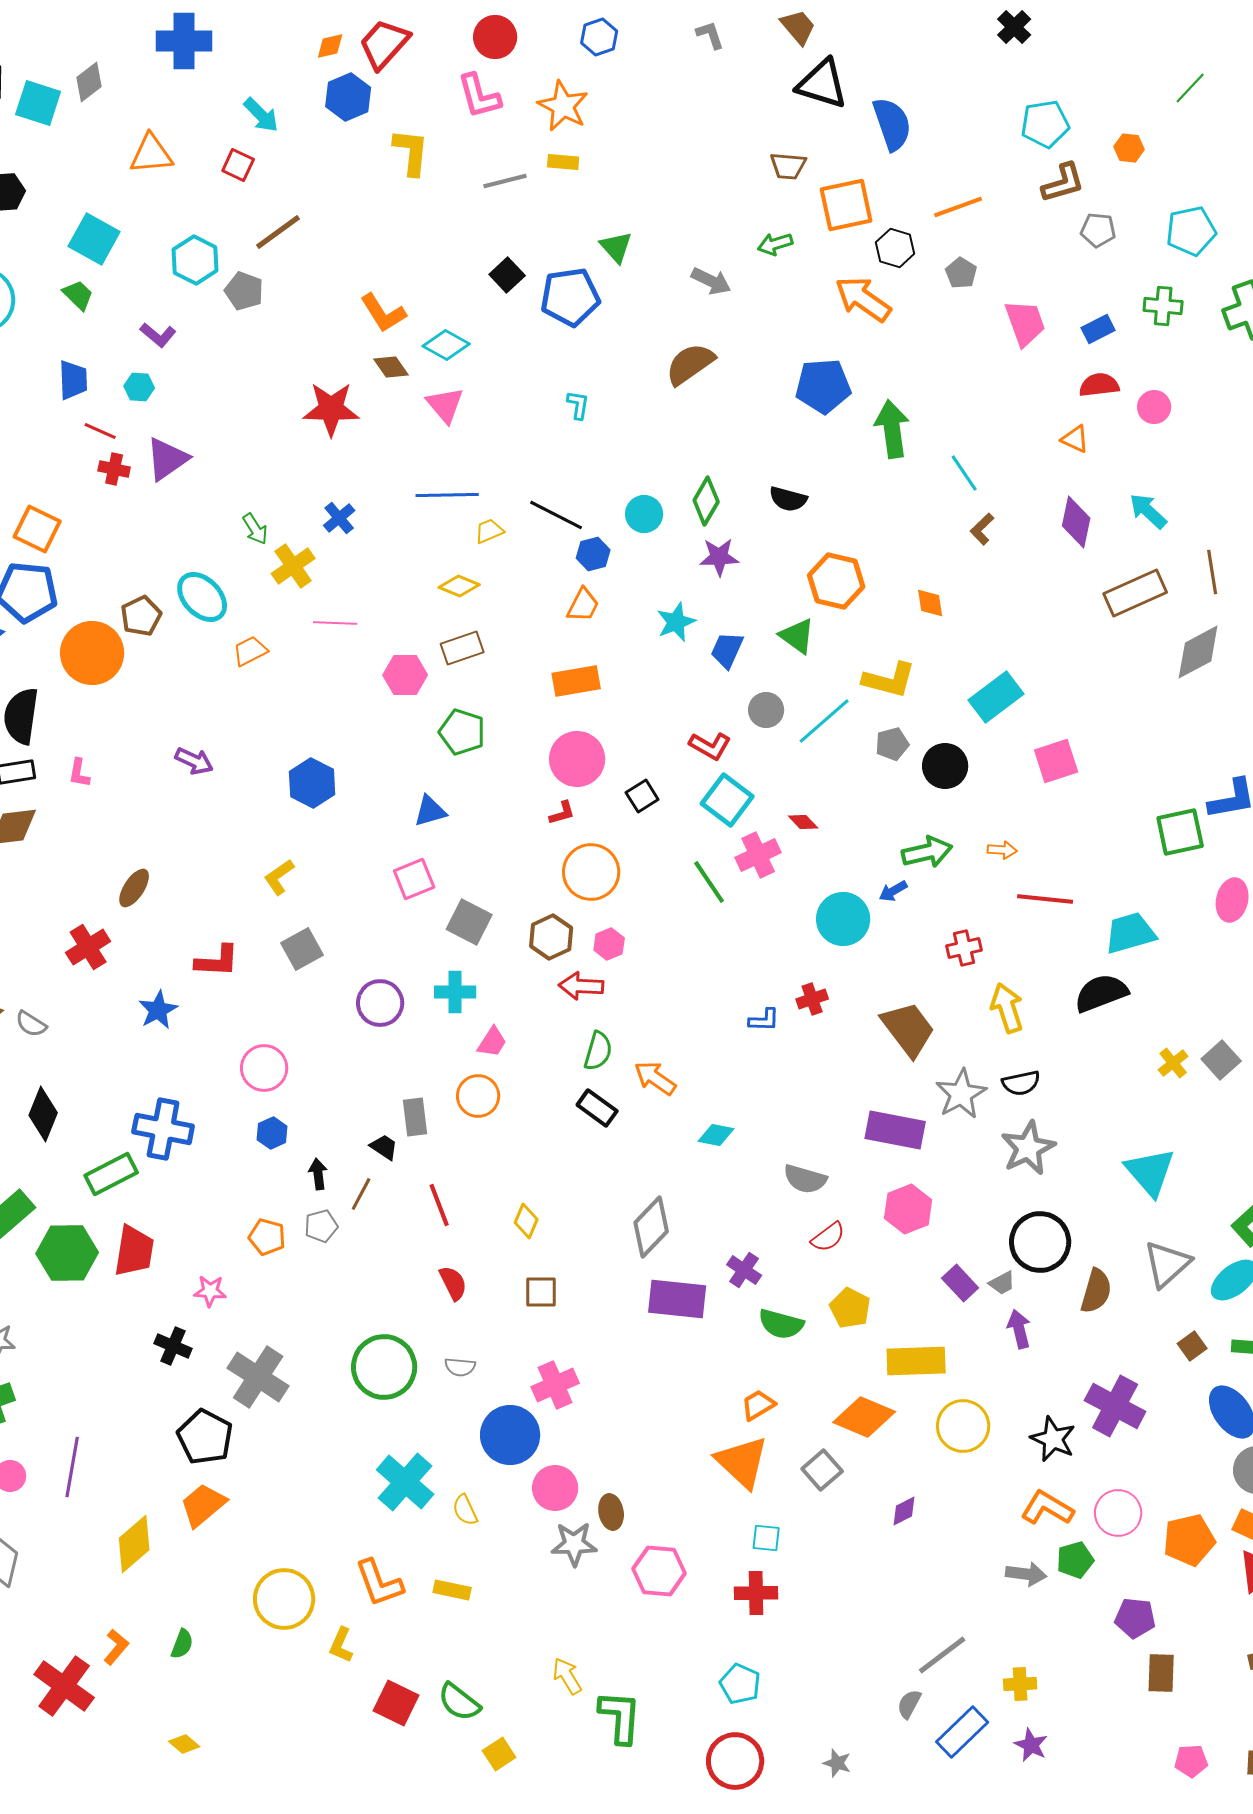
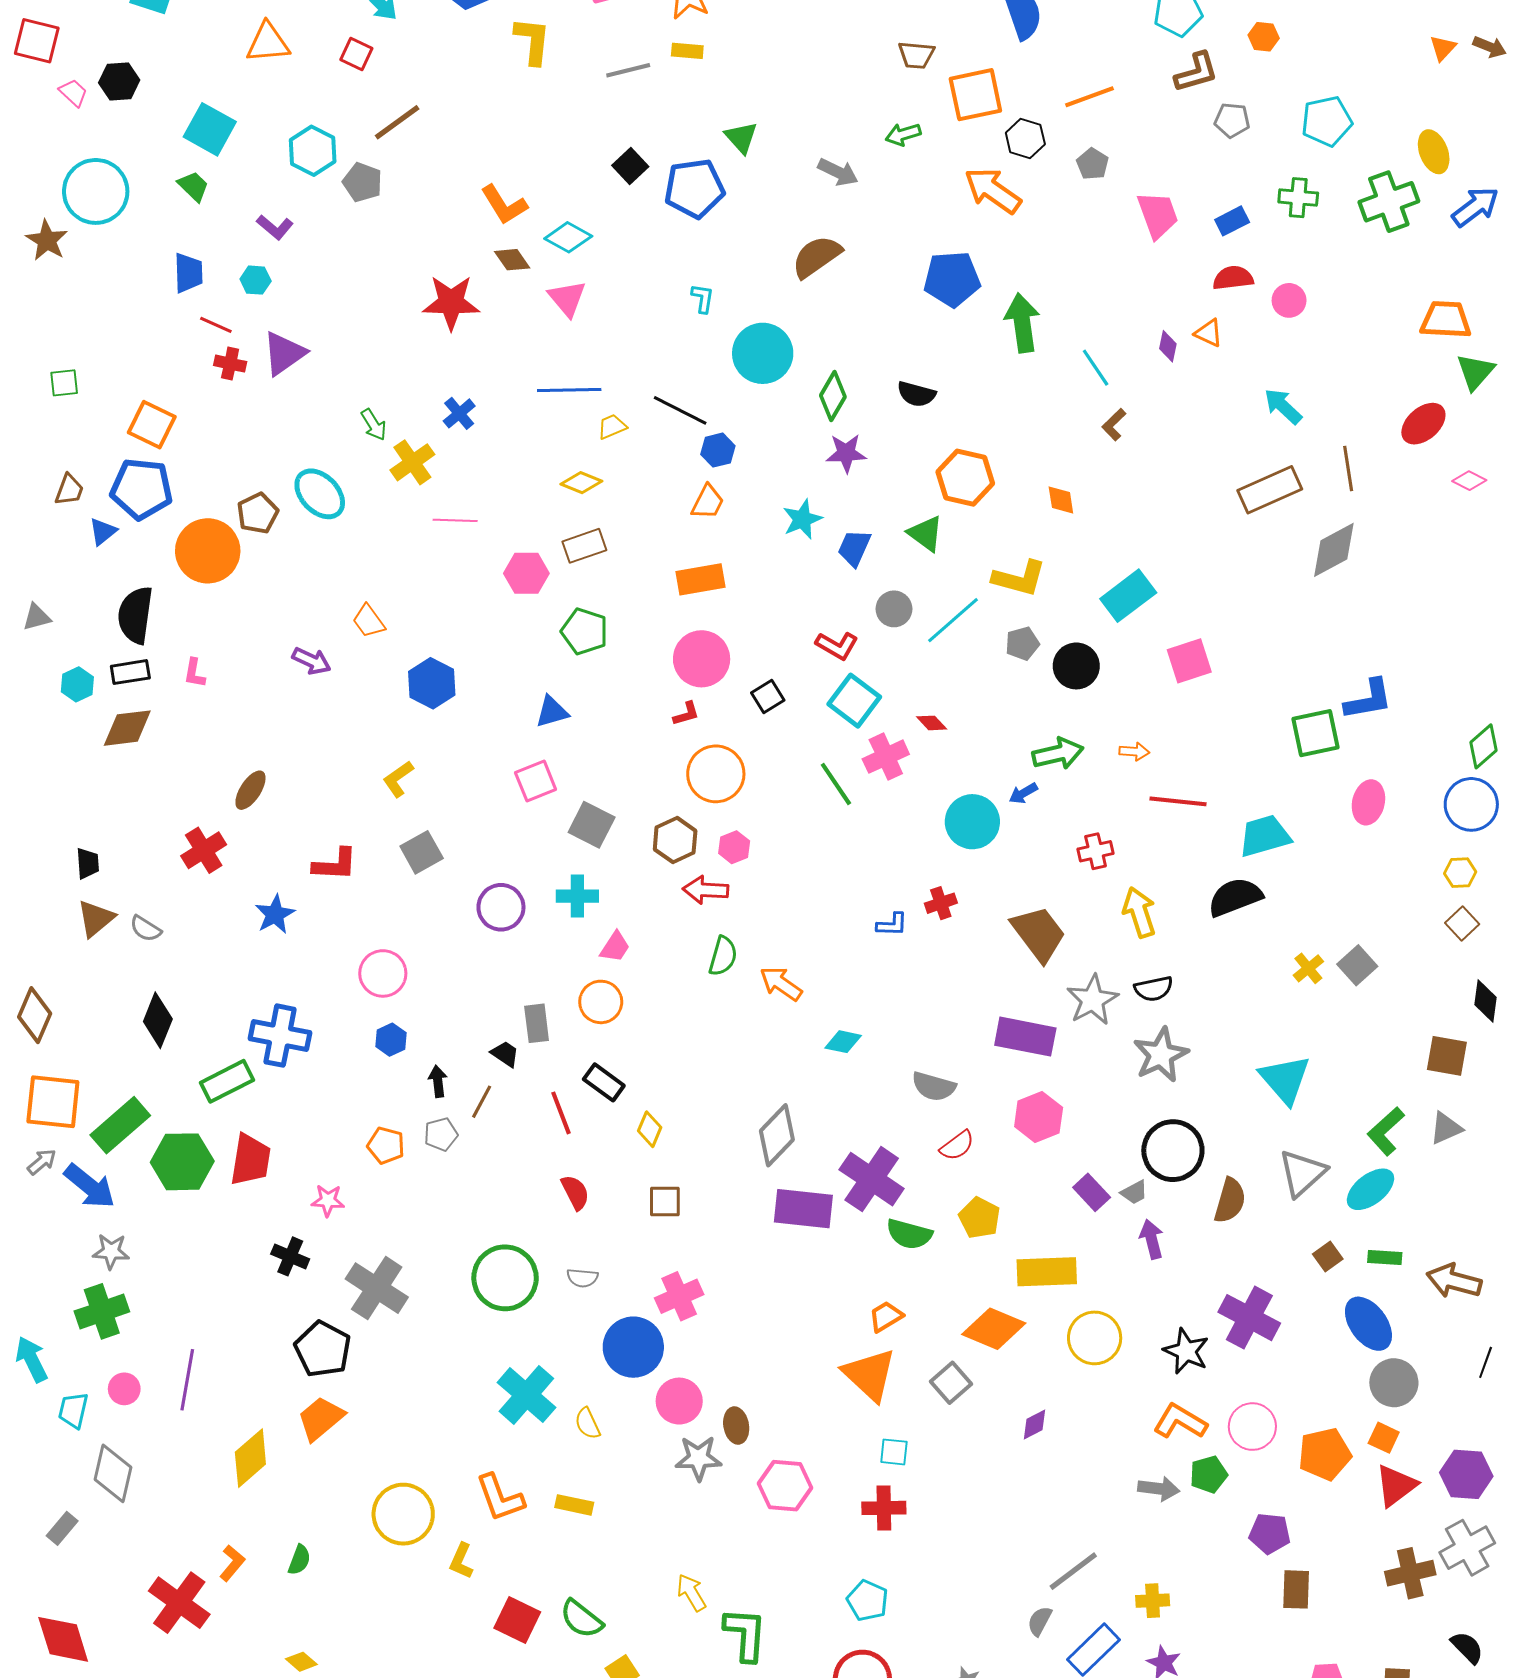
cyan circle: (644, 514) -> (763, 353), moved, size x1.6
purple diamond: (1076, 522) -> (1168, 346), moved, size x0.6
orange trapezoid: (250, 651) -> (369, 621), moved, turned -99
black rectangle: (597, 1108) -> (604, 1082), moved
purple cross: (744, 1270) -> (872, 1179), size x1.8

